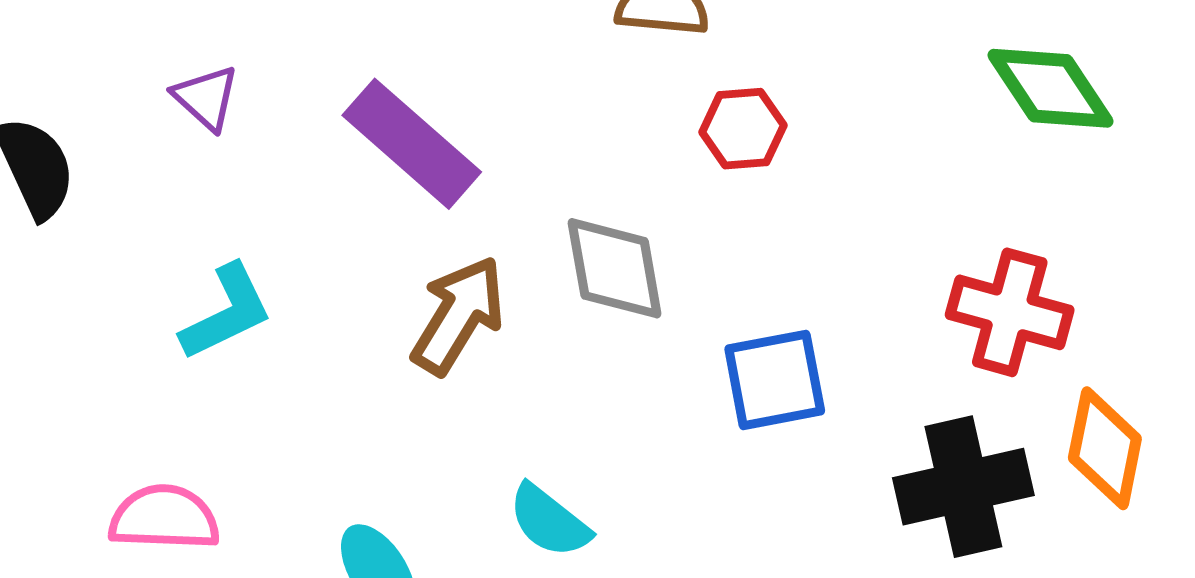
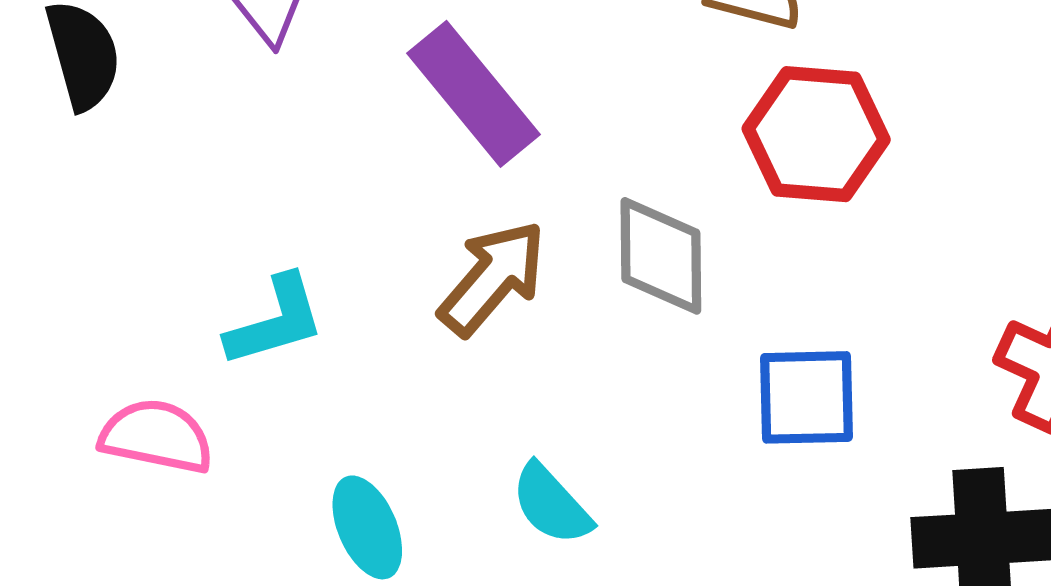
red hexagon: (743, 129) -> (816, 134), size x1.6
cyan L-shape: (226, 312) -> (275, 321), moved

